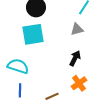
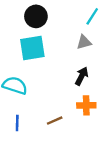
orange cross: (79, 83) -> (86, 105), turned 35
blue line: (20, 90) -> (17, 123), moved

